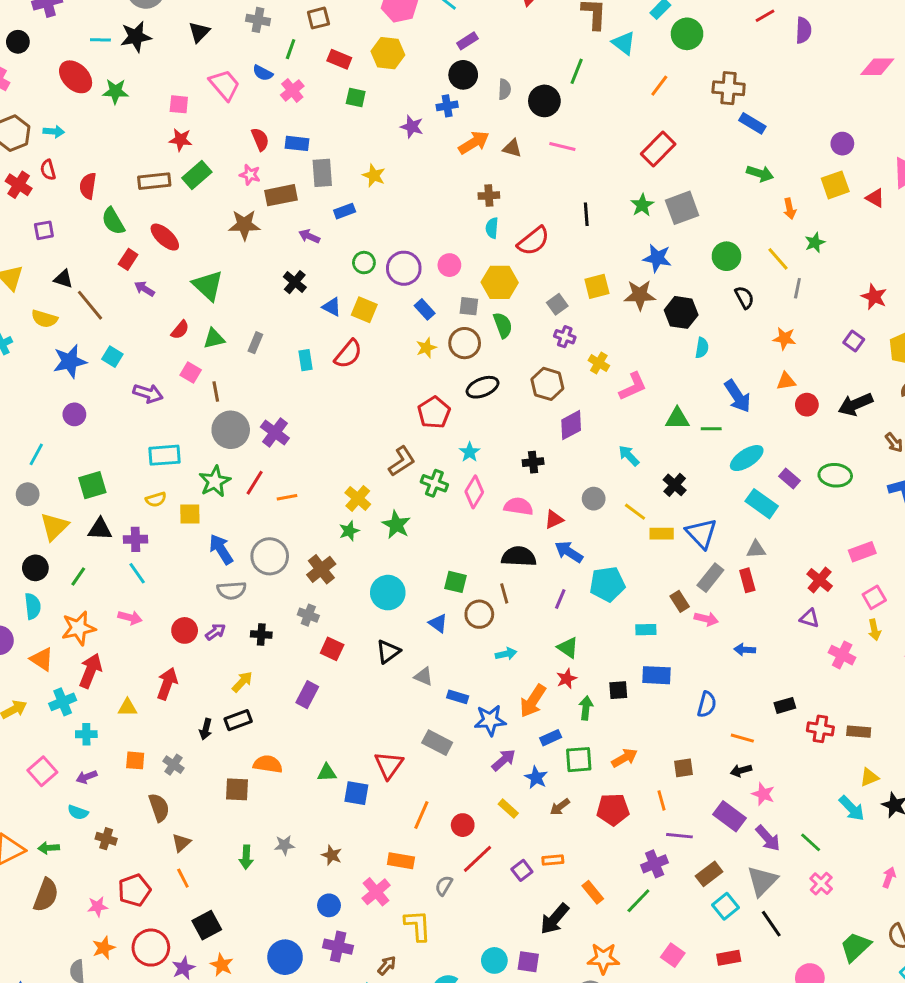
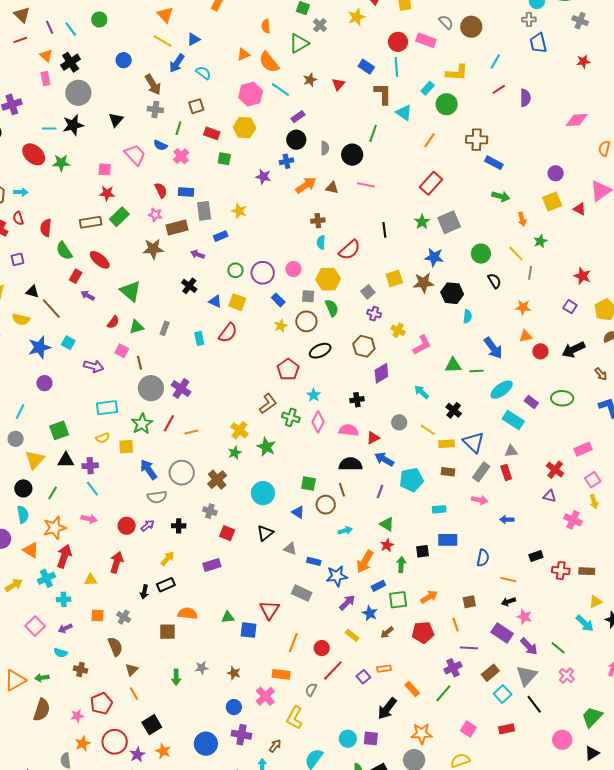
brown rectangle: (680, 601) -> (448, 472), moved, turned -48
purple rectangle: (307, 695) -> (212, 565), turned 48
yellow L-shape: (418, 926) -> (295, 718), turned -145

